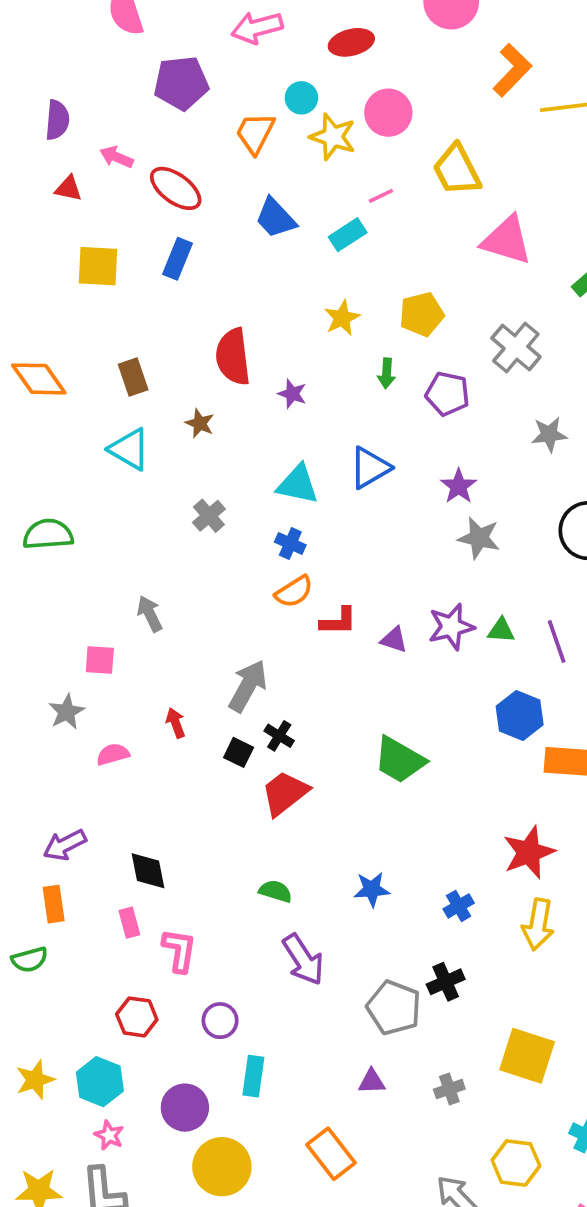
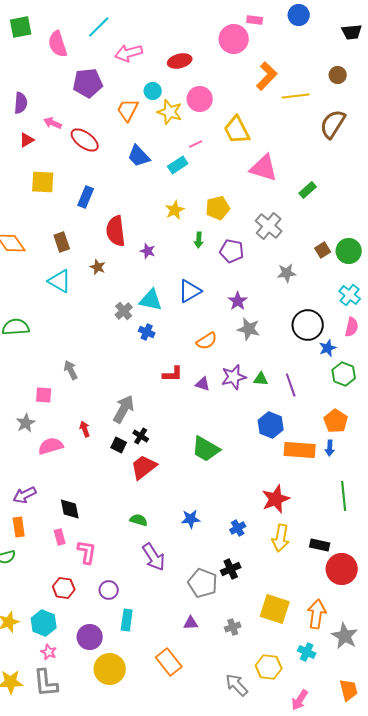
red triangle: (68, 188) -> (27, 140), turned -42
blue rectangle: (178, 259) -> (86, 197), moved
gray cross: (209, 516) -> (124, 311), moved
orange semicircle: (294, 592) -> (207, 341), moved
pink semicircle: (113, 754) -> (51, 446), size x1.4

